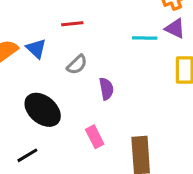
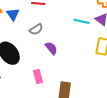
purple semicircle: (106, 89) -> (51, 48), turned -40

